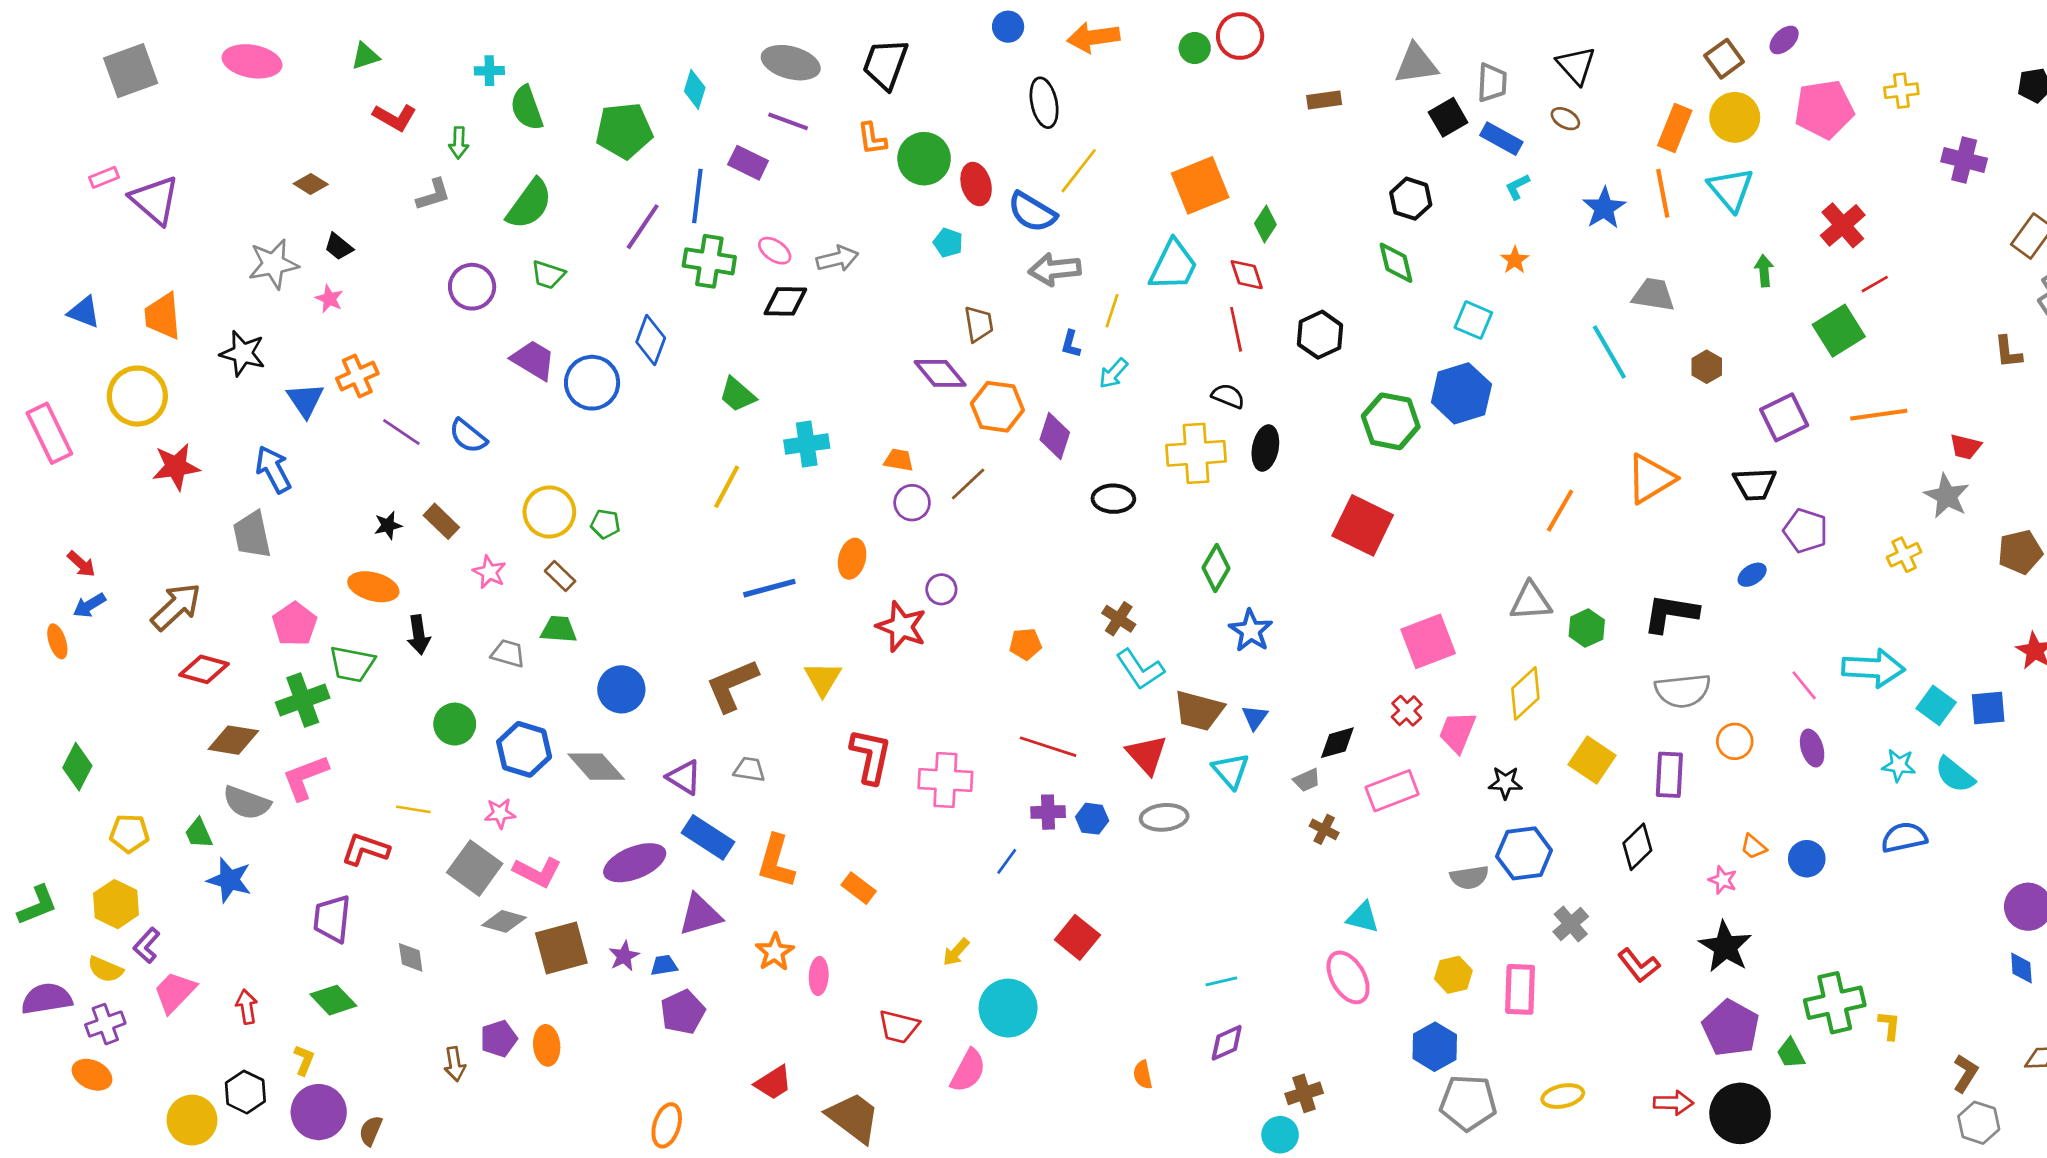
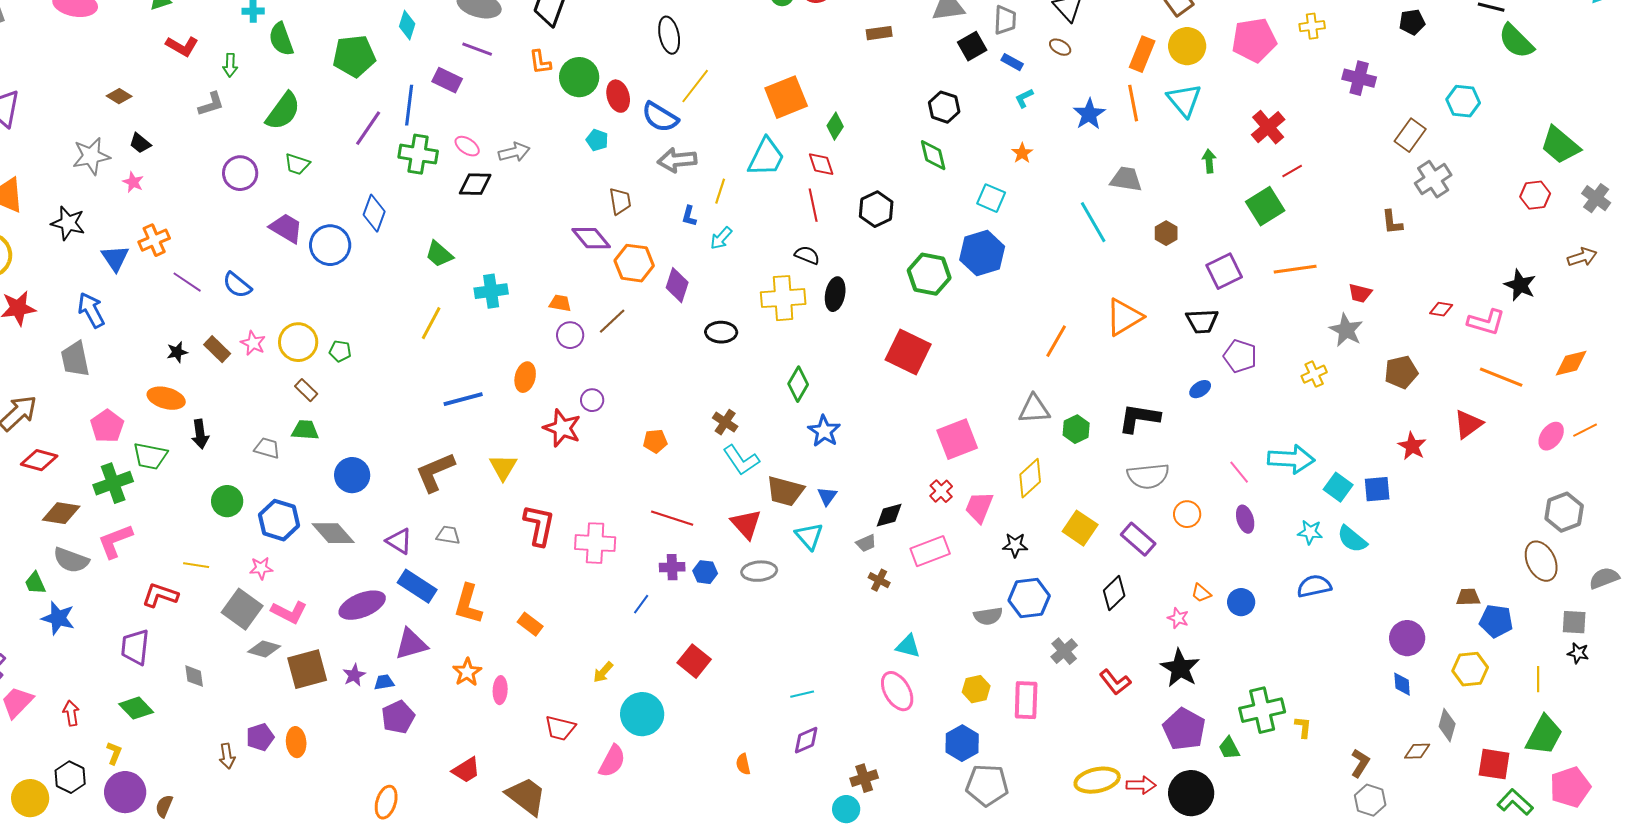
blue rectangle: (1501, 139) -> (1012, 62), size x0.7
pink star: (489, 572) -> (253, 343), moved
purple rectangle: (1669, 775) -> (1138, 539), turned -52
yellow ellipse: (1563, 1096) -> (1097, 780), moved, size x1.4

